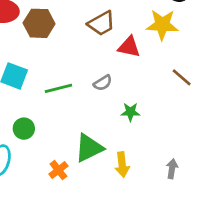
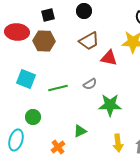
green star: (130, 112) -> (110, 105), size x1.6
green triangle: (89, 148) -> (80, 131), size x0.6
yellow arrow: (122, 165) -> (118, 143), moved

